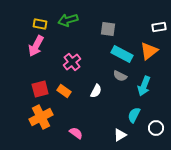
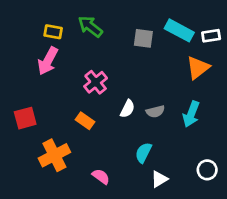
green arrow: (68, 20) -> (90, 26), turned 54
cyan rectangle: (122, 54) -> (179, 30), moved
gray semicircle: (120, 76) -> (155, 111), moved, turned -40
red square: (40, 89) -> (25, 118), moved
white semicircle: (96, 91) -> (127, 109), moved
cyan semicircle: (134, 115) -> (143, 153), moved

